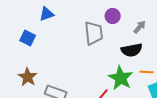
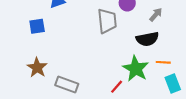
blue square: (28, 38) -> (37, 26), turned -35

